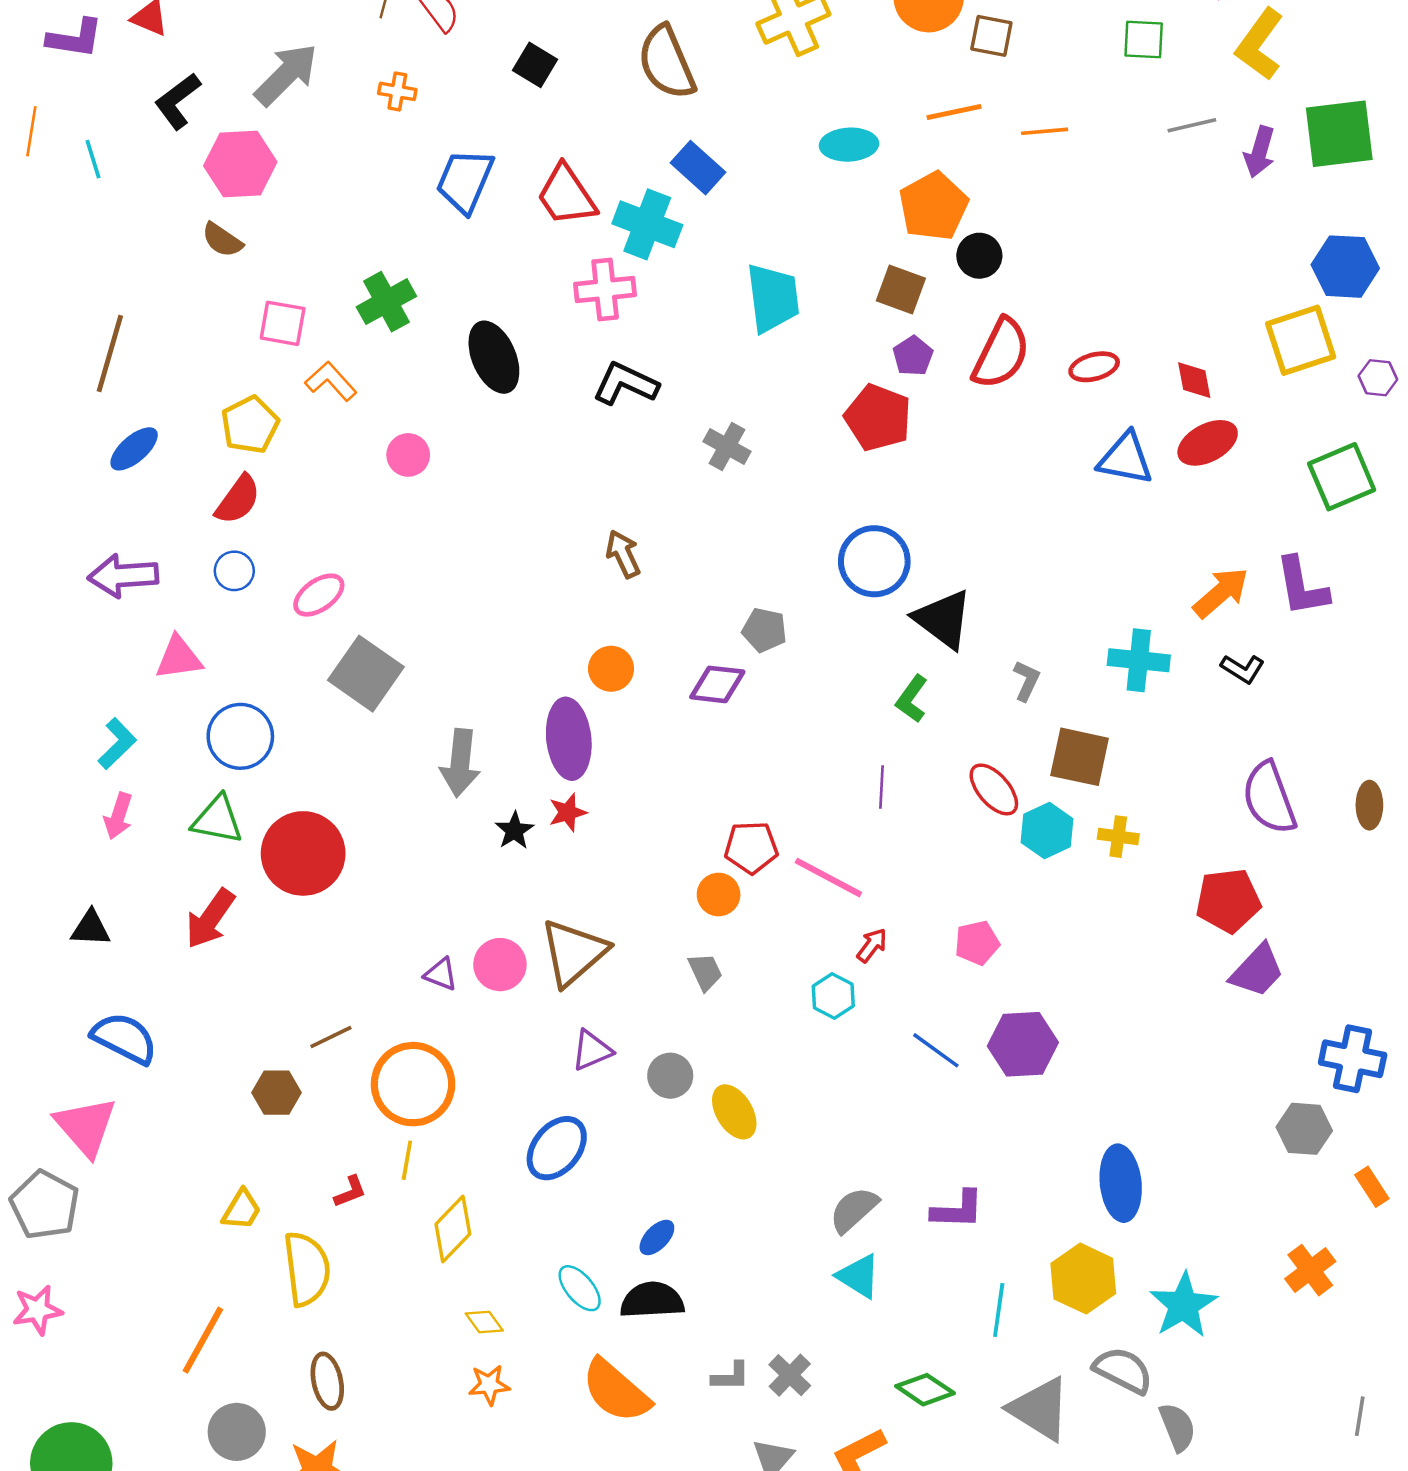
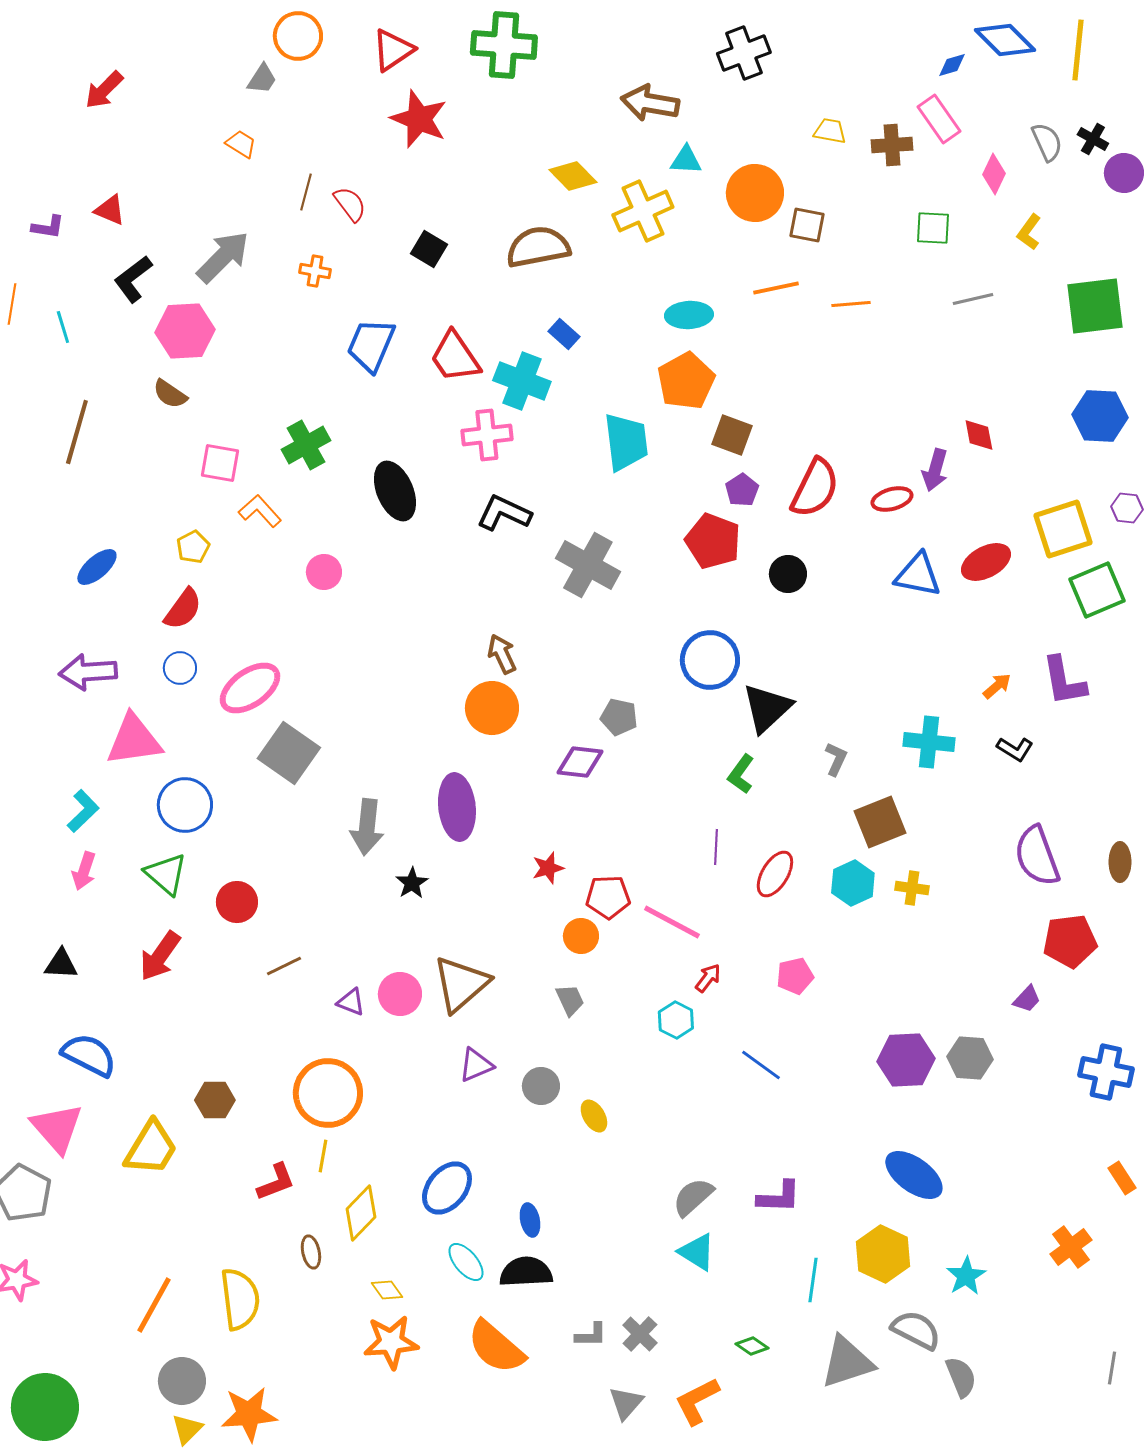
purple L-shape: (75, 38) -> (48, 227), size x0.7
yellow L-shape: (1260, 44) -> (1029, 232), size x0.6
brown semicircle: (667, 62) -> (538, 247), turned 102
purple arrow: (1260, 152) -> (935, 470), moved
blue rectangle: (698, 168) -> (564, 334), size x0.7
orange pentagon: (933, 206) -> (686, 381), moved
black circle: (979, 256) -> (788, 574), moved
yellow square: (1301, 340) -> (1063, 529), moved
brown line: (110, 354) -> (77, 432), moved
red diamond: (1194, 380) -> (979, 435), moved
yellow pentagon: (250, 425) -> (193, 547), size x0.7
gray cross: (727, 446) -> (588, 565), size x1.6
orange arrow: (1221, 593) -> (997, 686), size x0.6
pink ellipse: (319, 595) -> (250, 688), size x1.4
black triangle: (943, 619) -> (767, 708), turned 40
pink triangle: (179, 658) -> (134, 740), size x1.4
orange circle: (611, 669) -> (492, 708), moved, size x1.4
brown square: (1080, 757) -> (880, 822), turned -34
red ellipse: (994, 789) -> (775, 874), moved, turned 72
red star: (568, 812) -> (548, 868), moved
green triangle: (217, 820) -> (166, 874), turned 30
red circle: (303, 853) -> (237, 902), size x0.6
red pentagon: (1228, 901) -> (1070, 941), moved
purple trapezoid: (1257, 971) -> (1027, 999), size x0.6
brown line: (331, 1037) -> (284, 966), moved
purple hexagon: (1023, 1044) -> (906, 1060), moved
yellow ellipse: (734, 1112) -> (594, 1116), size x0.7
gray hexagon: (1304, 1129) -> (970, 1058), moved
blue ellipse: (557, 1148) -> (447, 1188), moved
blue ellipse: (1121, 1183) -> (914, 1175), turned -48
red L-shape: (350, 1192) -> (276, 1182), size x1.4
yellow trapezoid: (242, 1210) -> (151, 1148), moved, size x1.6
blue ellipse: (657, 1237) -> (530, 1220), turned -56
yellow semicircle: (307, 1269) -> (240, 1299), moved
cyan star: (1183, 1305) -> (966, 1276), size x0.7
brown ellipse: (327, 1381) -> (311, 1252), moved, size x0.7
orange star: (489, 1385) -> (391, 1342), size x1.6
green diamond: (925, 1390) -> (752, 1346), size x0.7
gray triangle: (1040, 1409) -> (847, 1362), turned -50

